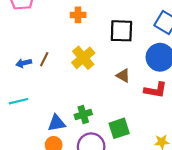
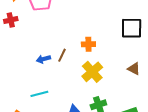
orange cross: (78, 15) -> (88, 44), moved
yellow cross: (83, 58) -> (92, 72), moved

